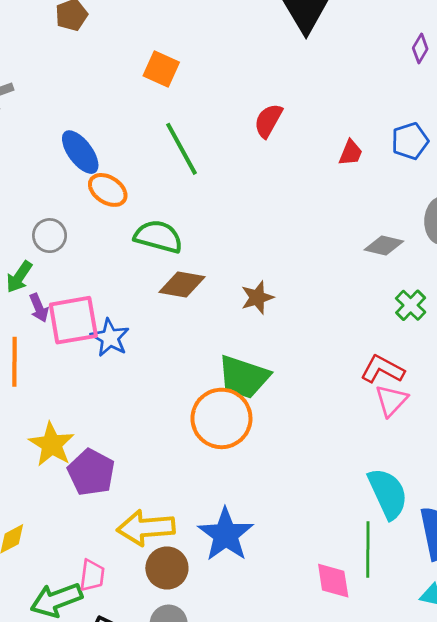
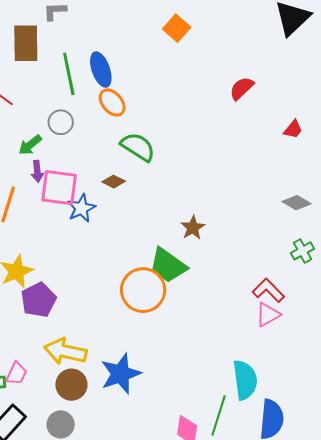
green line: (182, 149) -> (69, 74), moved
brown diamond: (182, 285) -> (114, 182), moved, size x0.7
brown star: (257, 297) -> (193, 228), moved, turned -30

